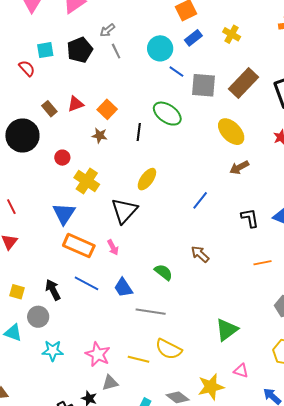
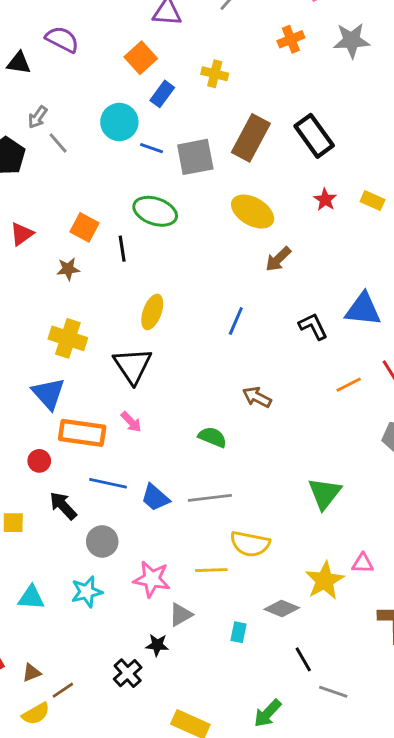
orange square: (107, 109) -> (84, 227), moved
red circle: (62, 158) -> (39, 461), moved
blue trapezoid: (123, 288) -> (155, 498), moved
gray circle: (38, 317) -> (102, 541), moved
cyan triangle: (13, 333) -> (31, 598), moved
pink triangle: (241, 371) -> (363, 563), moved

